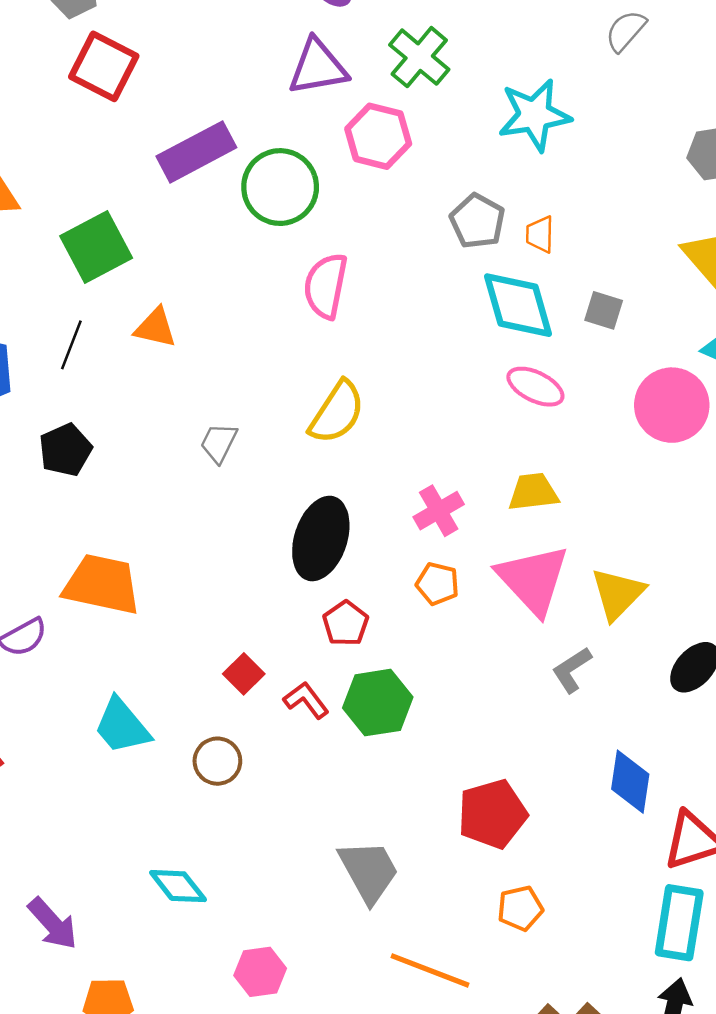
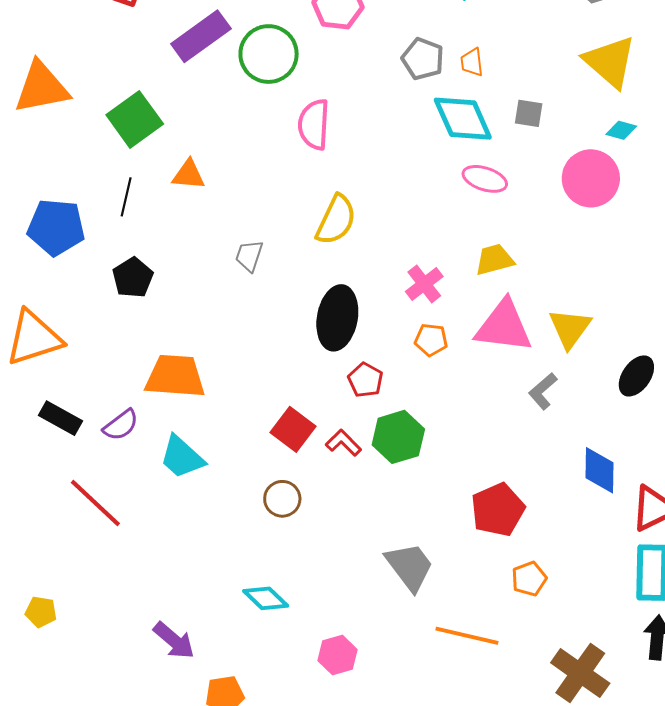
pink triangle: (533, 579) -> (504, 326), turned -32
red square: (244, 674) -> (293, 429), size x1.4
cyan trapezoid: (122, 726) -> (182, 457), moved

